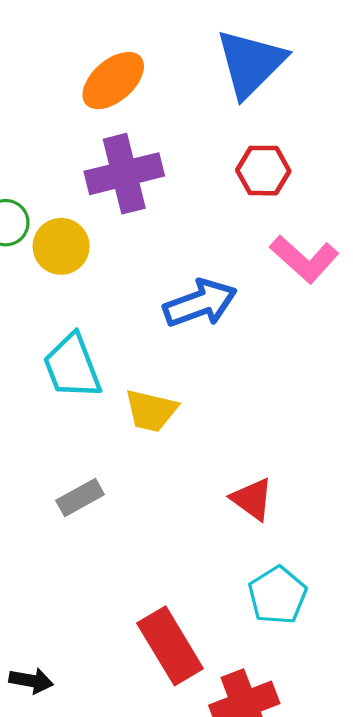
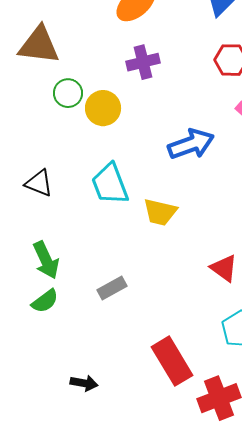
purple cross: (124, 174) -> (143, 62), size x0.7
gray rectangle: (80, 497) -> (112, 288), moved

